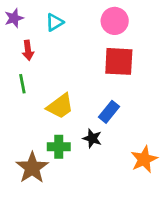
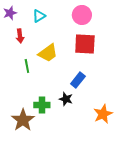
green line: (22, 84) -> (27, 66), moved
yellow trapezoid: (60, 106) -> (48, 53), moved

